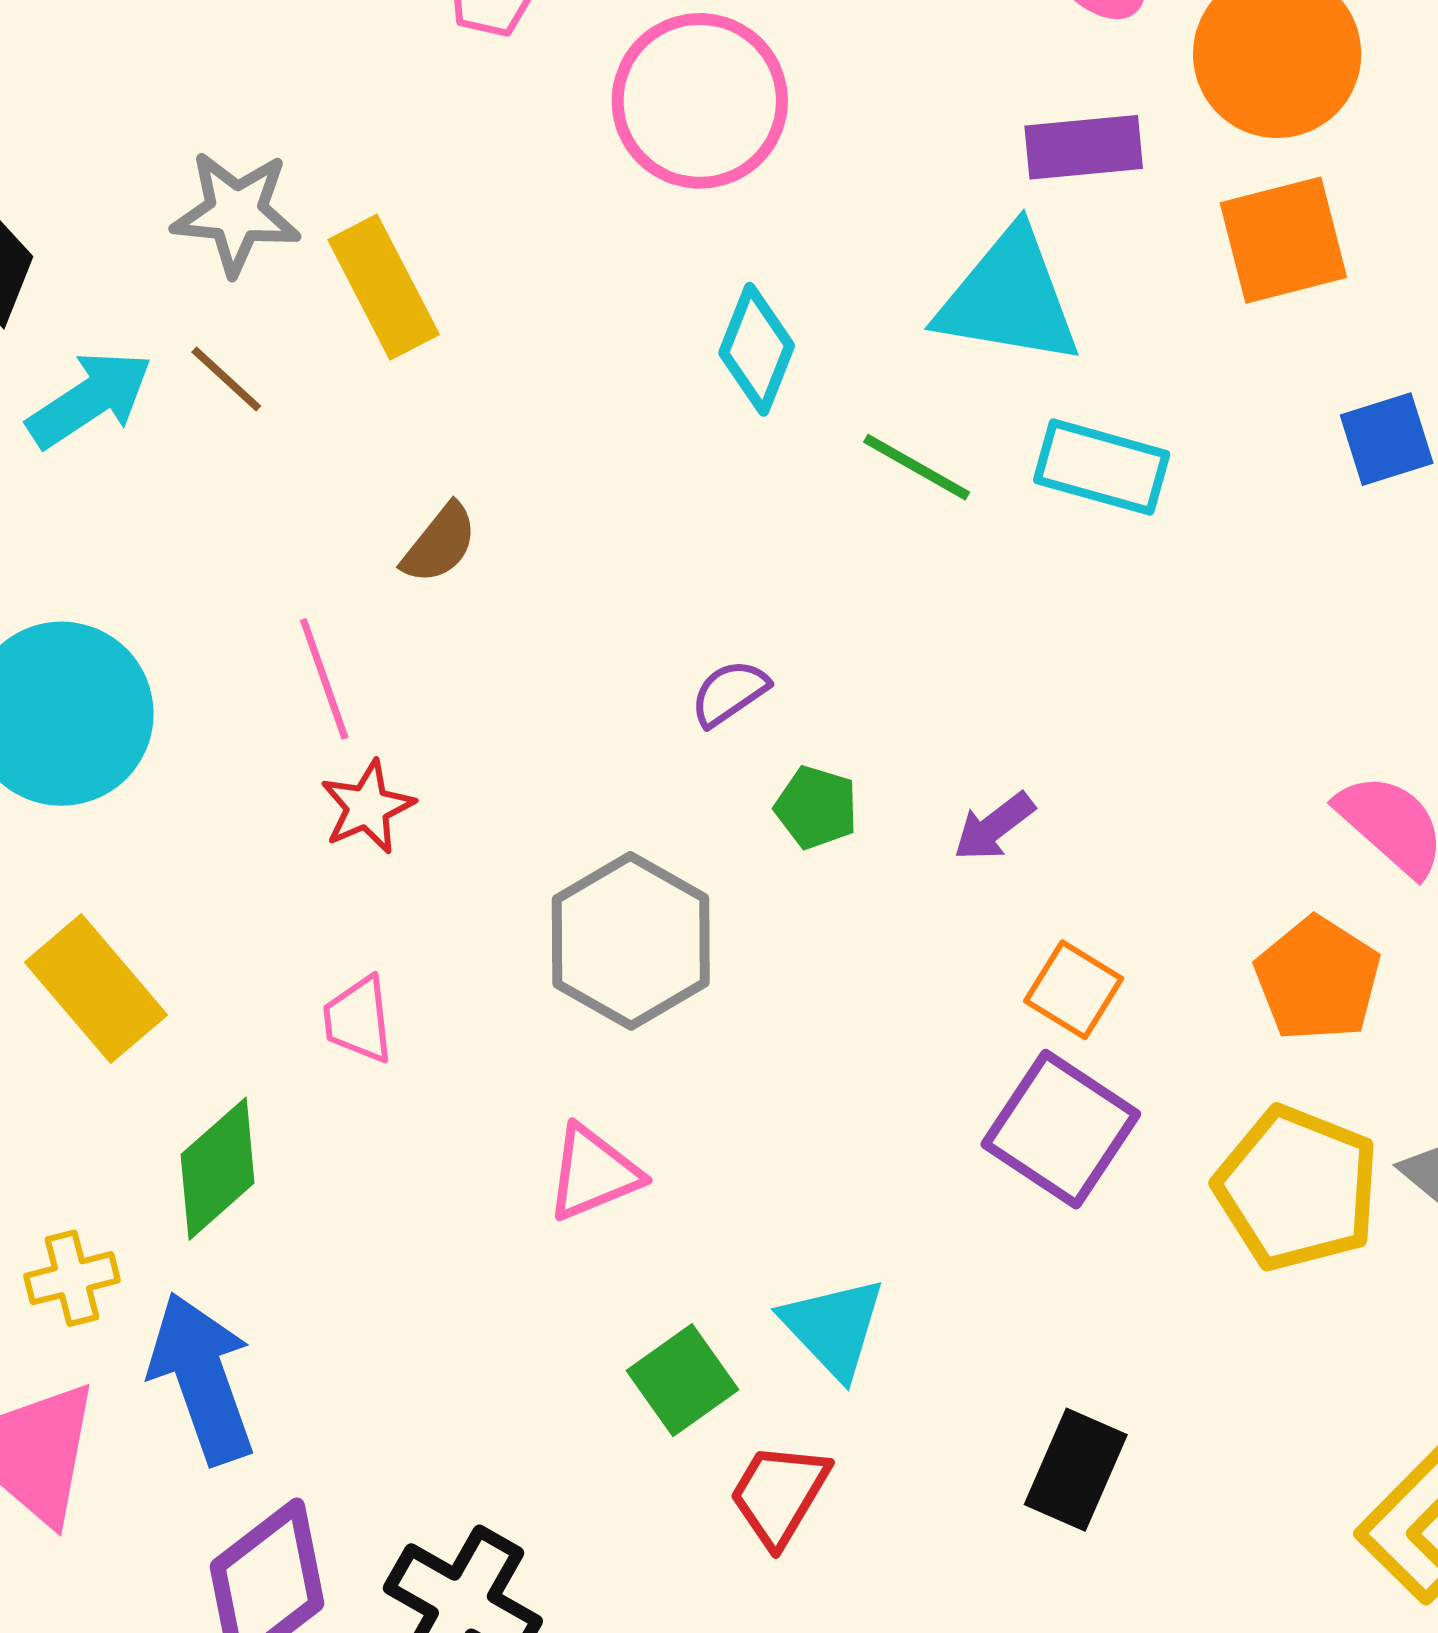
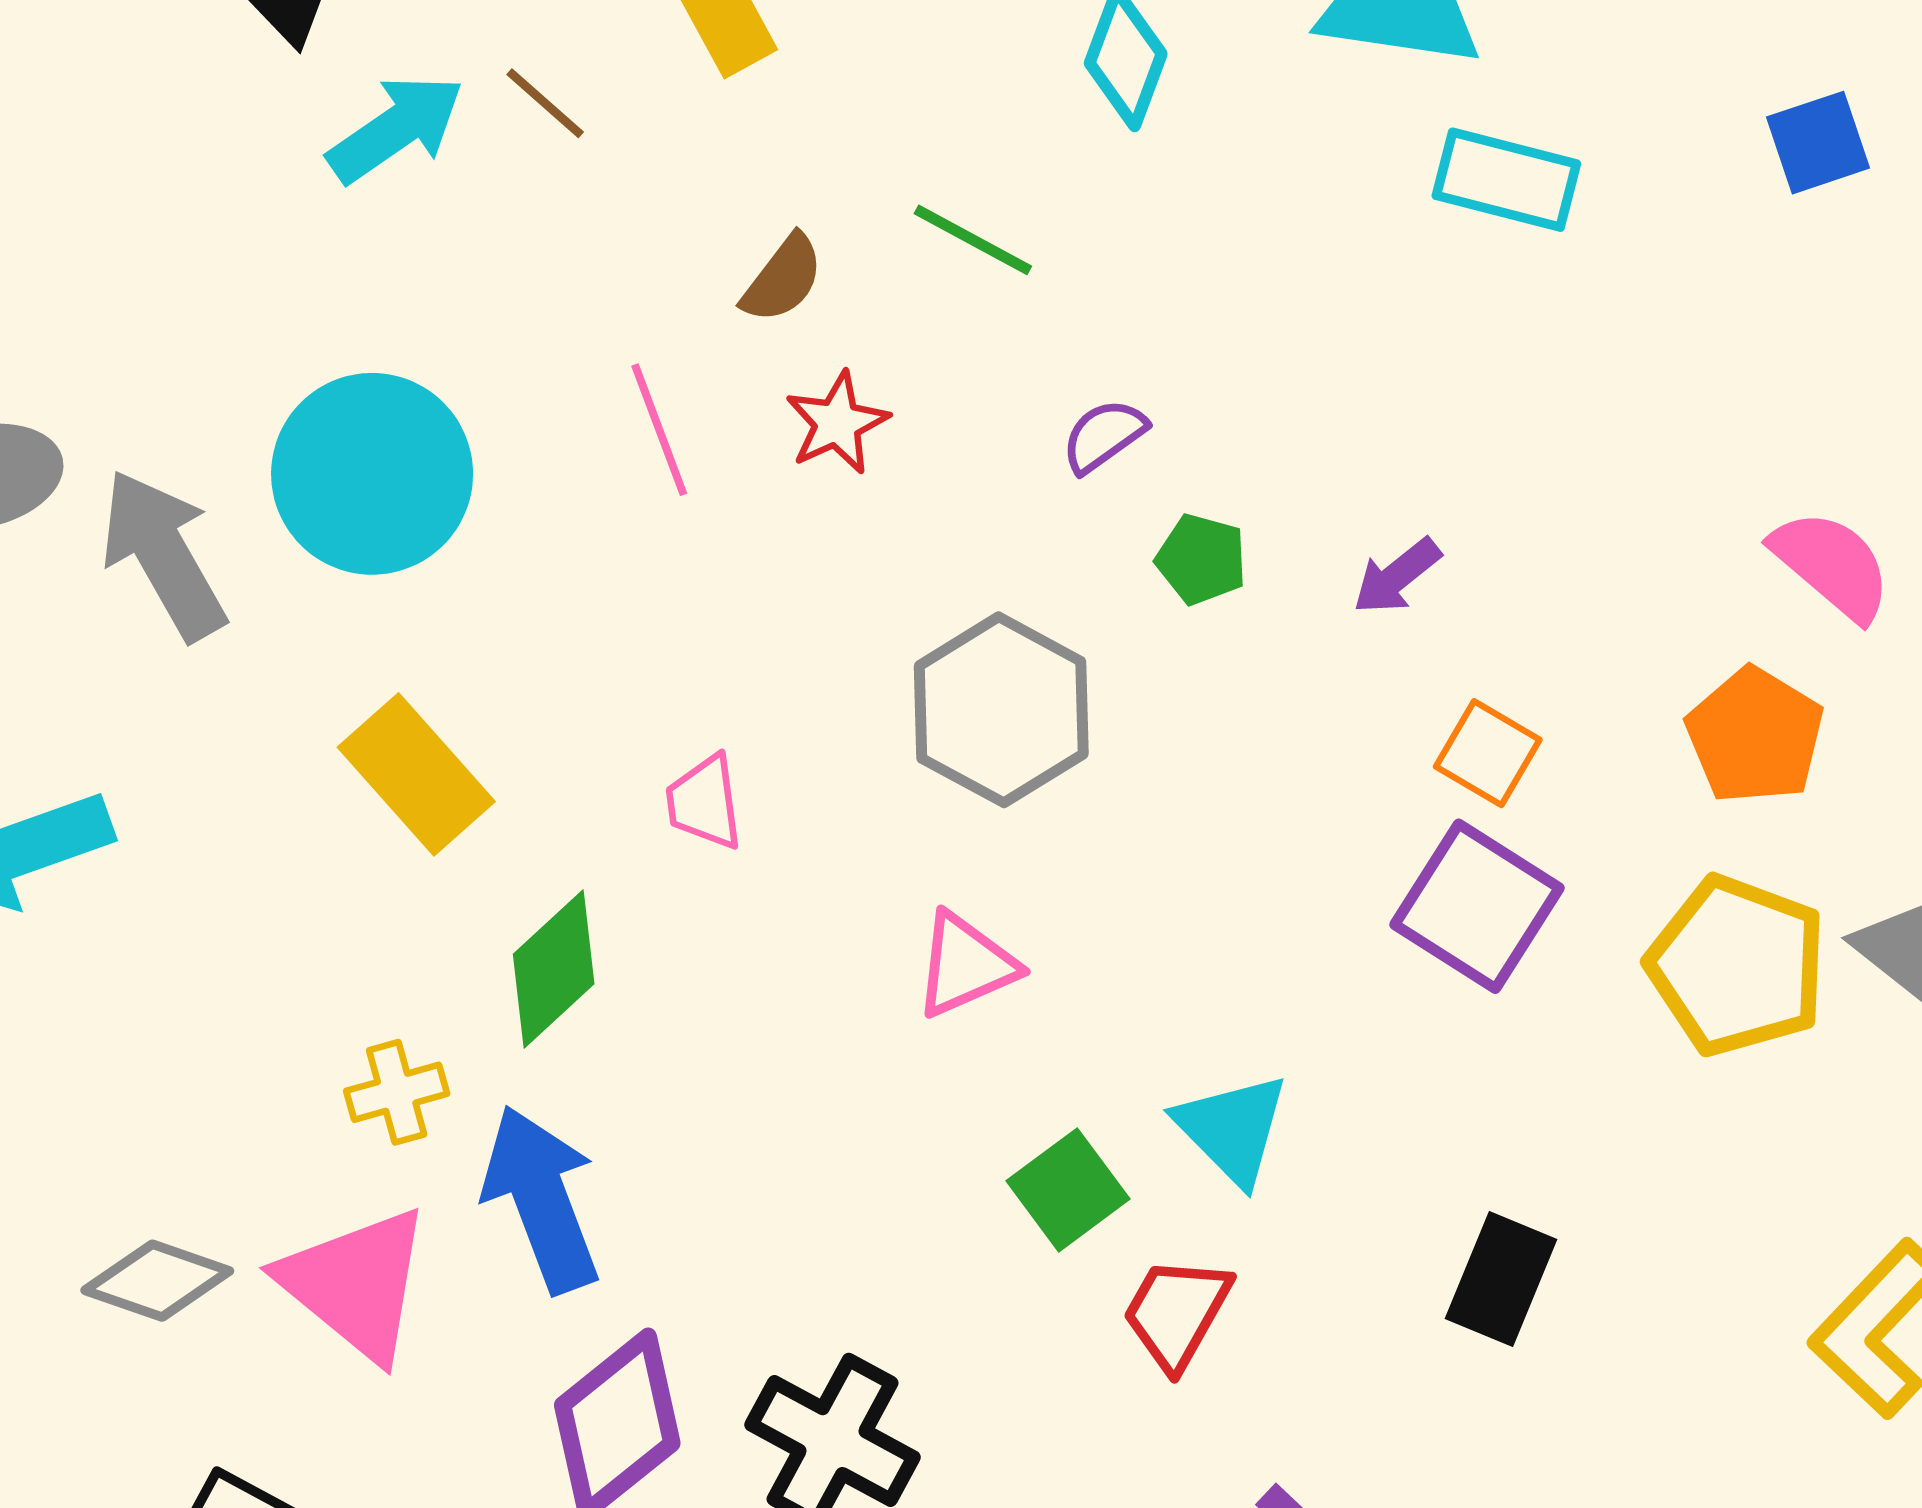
green line: (917, 467) -> (973, 240), moved
red star: (367, 807) -> (837, 423), moved

